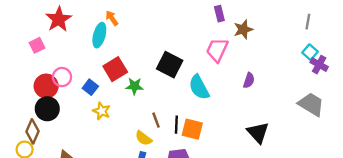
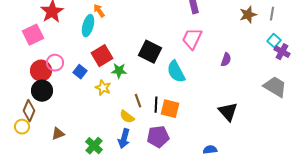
brown star: (243, 29) -> (248, 15), moved
pink square: (37, 45) -> (33, 35), size x1.5
purple semicircle: (249, 80) -> (226, 60), moved
yellow star: (102, 111) -> (103, 88), moved

